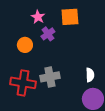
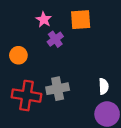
orange circle: (25, 45) -> (18, 55), moved

